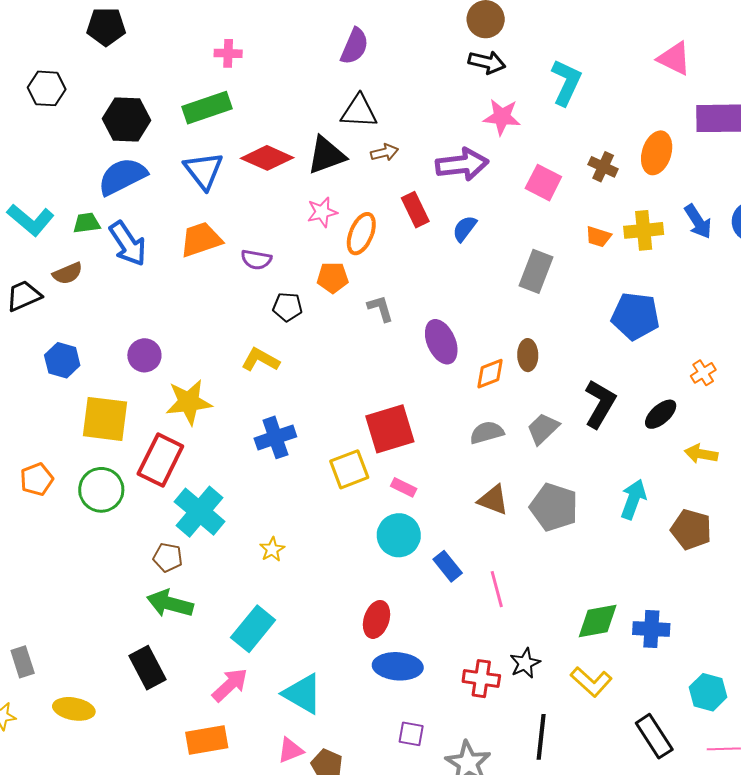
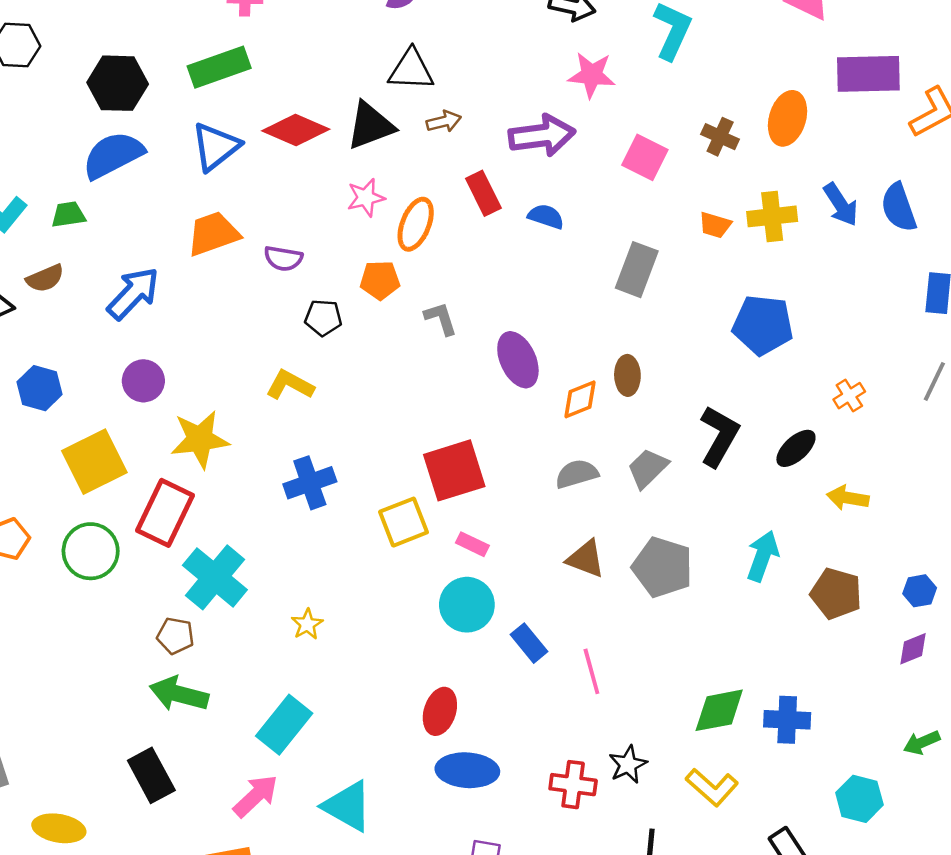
blue triangle: (204, 170) -> (216, 147), turned 30
blue semicircle: (465, 229) -> (546, 216), turned 72
blue arrow: (128, 244) -> (133, 293), moved, turned -102
yellow square: (105, 419) -> (94, 462), turned -33

